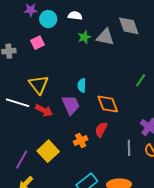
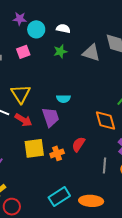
green star: (84, 37) -> (60, 51), moved
cyan semicircle: (82, 85) -> (63, 99), turned -96
orange diamond: (108, 104) -> (105, 120), moved
yellow square: (48, 151) -> (34, 148), moved, turned 30

